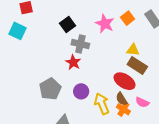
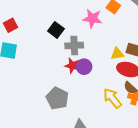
yellow triangle: (133, 50) -> (117, 54), moved
purple circle: (81, 91) -> (84, 67), moved

